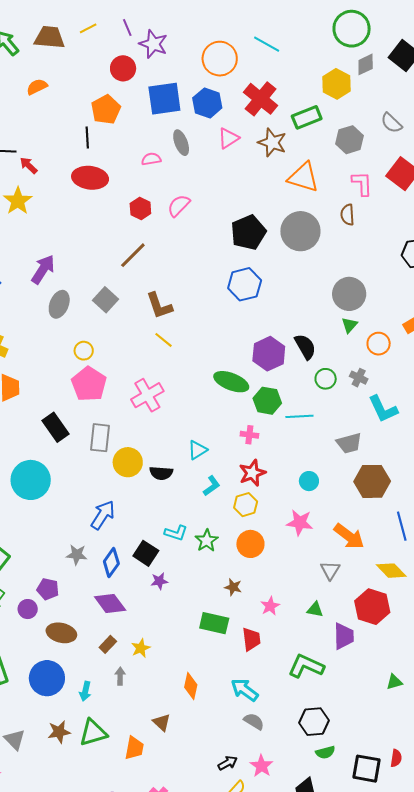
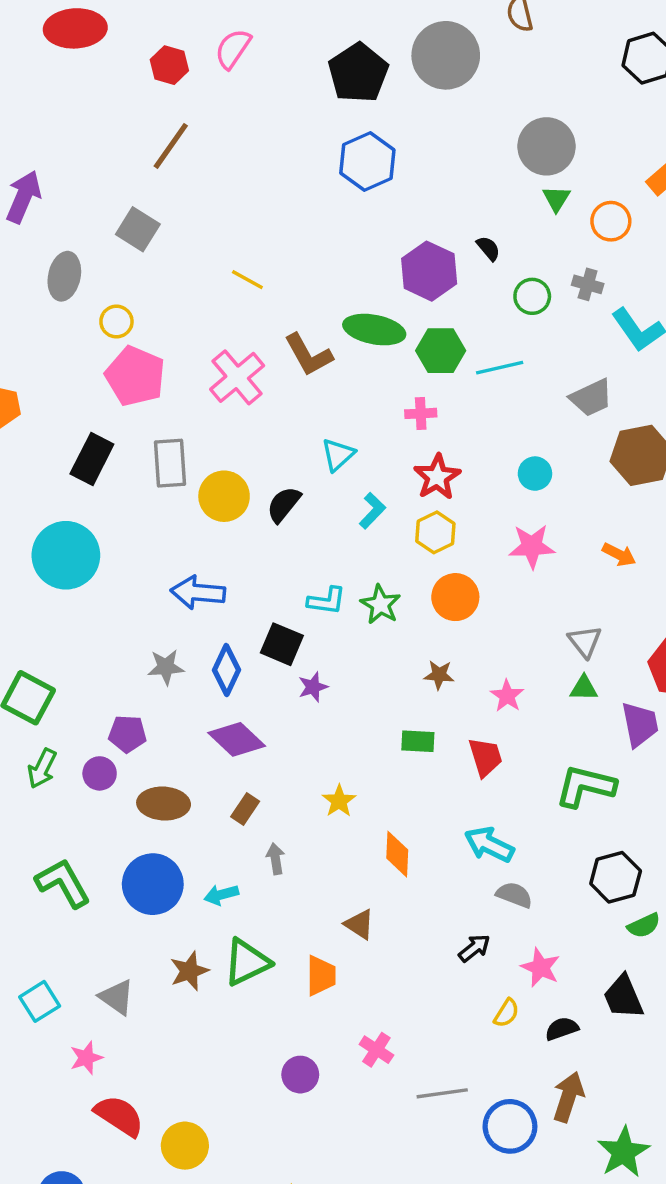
gray ellipse: (59, 304) -> (64, 276), moved
brown L-shape: (159, 306) -> (308, 355), moved
black semicircle: (305, 347) -> (488, 248), size x0.6
black rectangle: (56, 427) -> (92, 459), turned 72
black semicircle: (161, 473) -> (284, 504), turned 135
blue arrow: (103, 515) -> (198, 592), turned -108
orange arrow: (349, 536) -> (619, 555), size x0.6
gray triangle: (330, 570) -> (585, 641), moved
green rectangle: (214, 623) -> (418, 741), size x0.7
yellow star: (141, 648) -> (339, 801), moved
cyan arrow: (85, 691) -> (221, 895), turned 72
black arrow: (228, 763) -> (474, 948), moved

